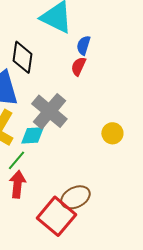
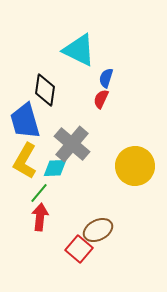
yellow circle: (112, 133) -> (135, 166), size x1.8
red square: (56, 216) -> (79, 249), size x0.7

